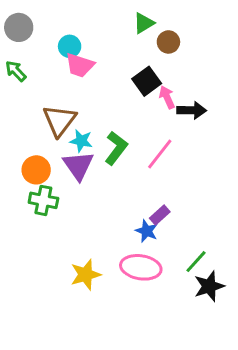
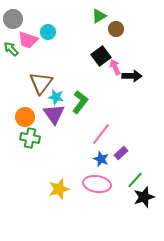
pink trapezoid: (80, 65) -> (28, 40), moved
pink line: (160, 154) -> (101, 134), moved
purple rectangle: (160, 215) -> (121, 153), moved

